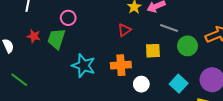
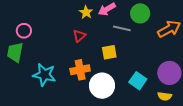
green circle: (187, 46) -> (140, 13), moved
white circle: (141, 84) -> (102, 86), size x1.6

